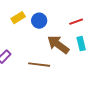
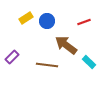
cyan rectangle: (81, 44) -> (89, 62), moved, turned -32

